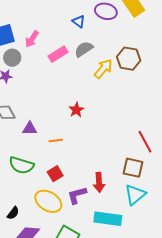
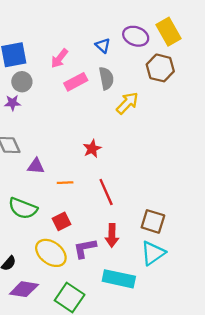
pink arrow: (32, 39) -> (59, 58), moved
gray semicircle: (84, 49) -> (106, 78), turned 108
brown hexagon: (129, 59) -> (160, 68), moved
red line: (145, 142) -> (106, 192), moved

